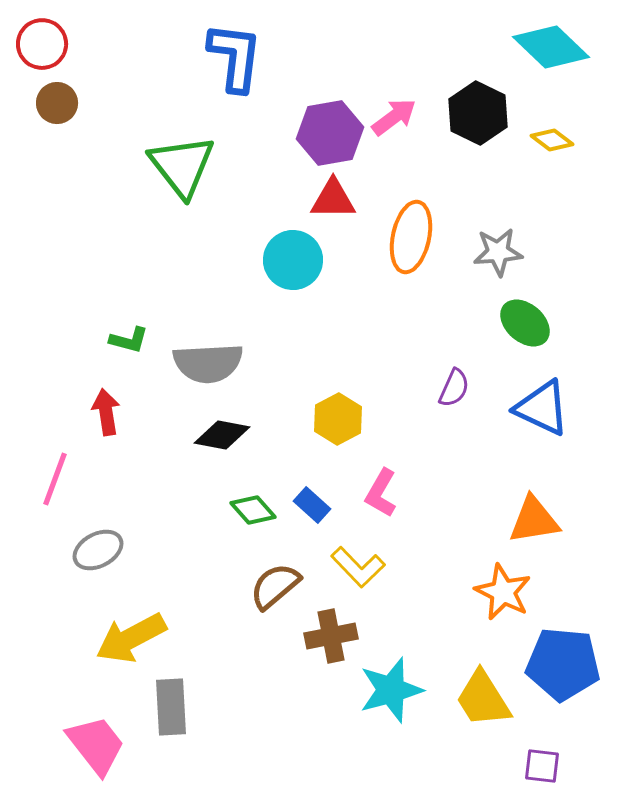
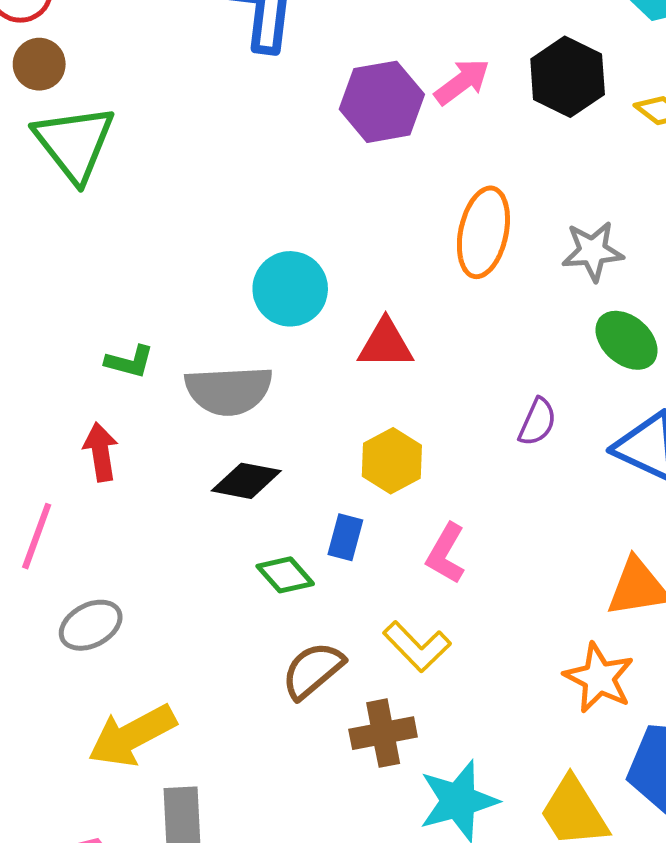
green triangle: (182, 166) -> (74, 143), moved
red triangle: (333, 199) -> (386, 344), moved
cyan circle: (293, 260) -> (290, 289), moved
blue rectangle: (312, 505) -> (345, 537), moved, turned 63

